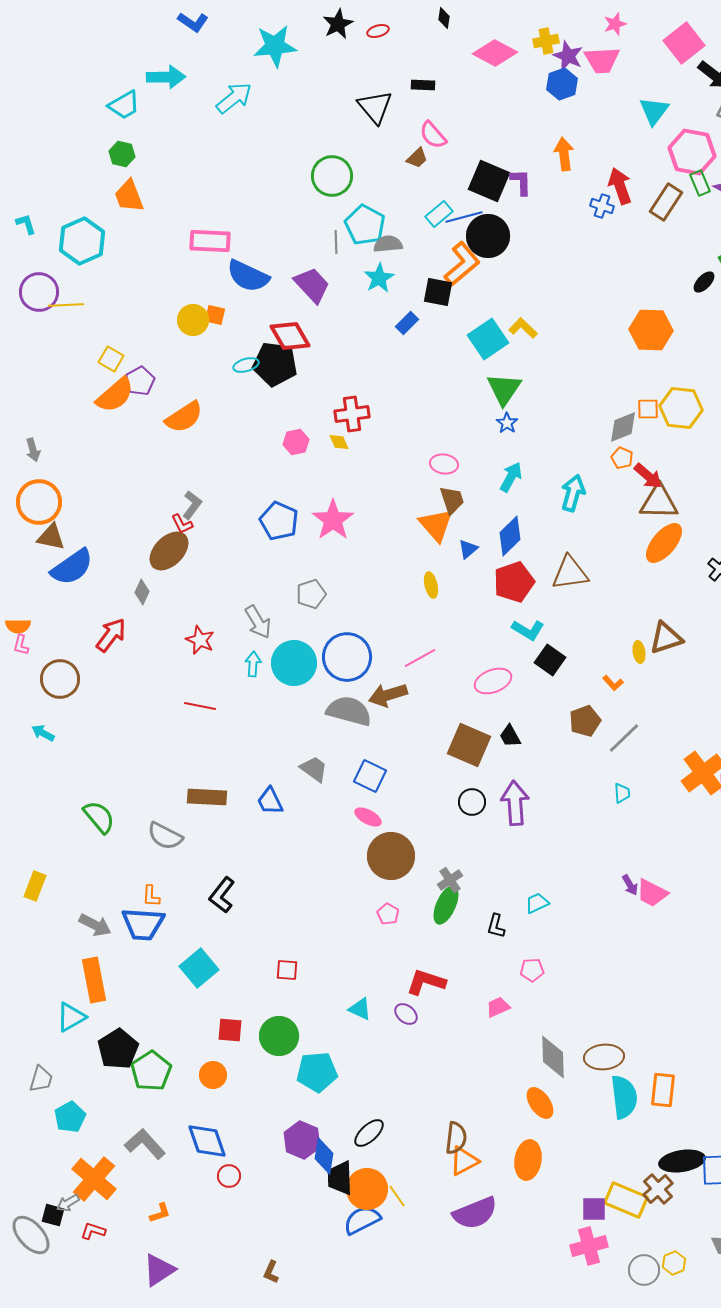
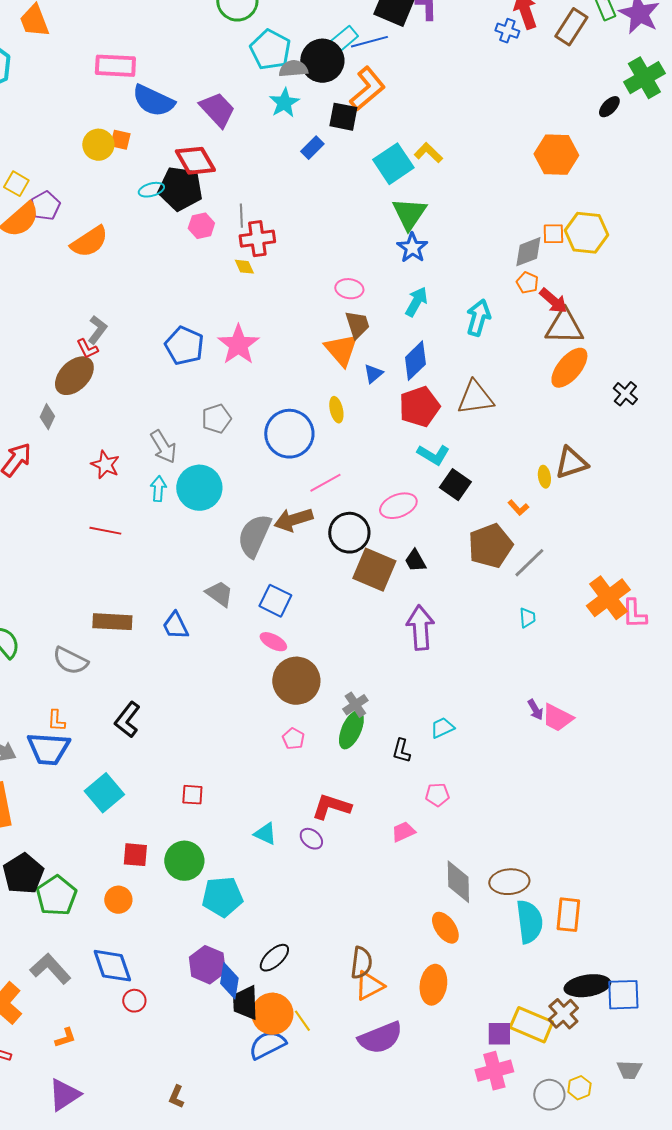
black circle: (488, 236) -> (322, 61), moved
gray line: (336, 242) -> (241, 216), moved
blue star: (507, 423) -> (412, 248), size x1.4
pink hexagon: (296, 442) -> (201, 226), moved
blue circle: (347, 657) -> (289, 434), moved
gray semicircle: (349, 711) -> (254, 536), turned -81
brown pentagon: (585, 721) -> (490, 546), size x1.4
black circle: (472, 802) -> (349, 533), moved, size x1.5

